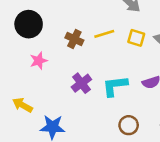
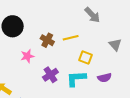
yellow square: (136, 38) -> (86, 57), moved
pink star: (39, 61) -> (27, 56), moved

